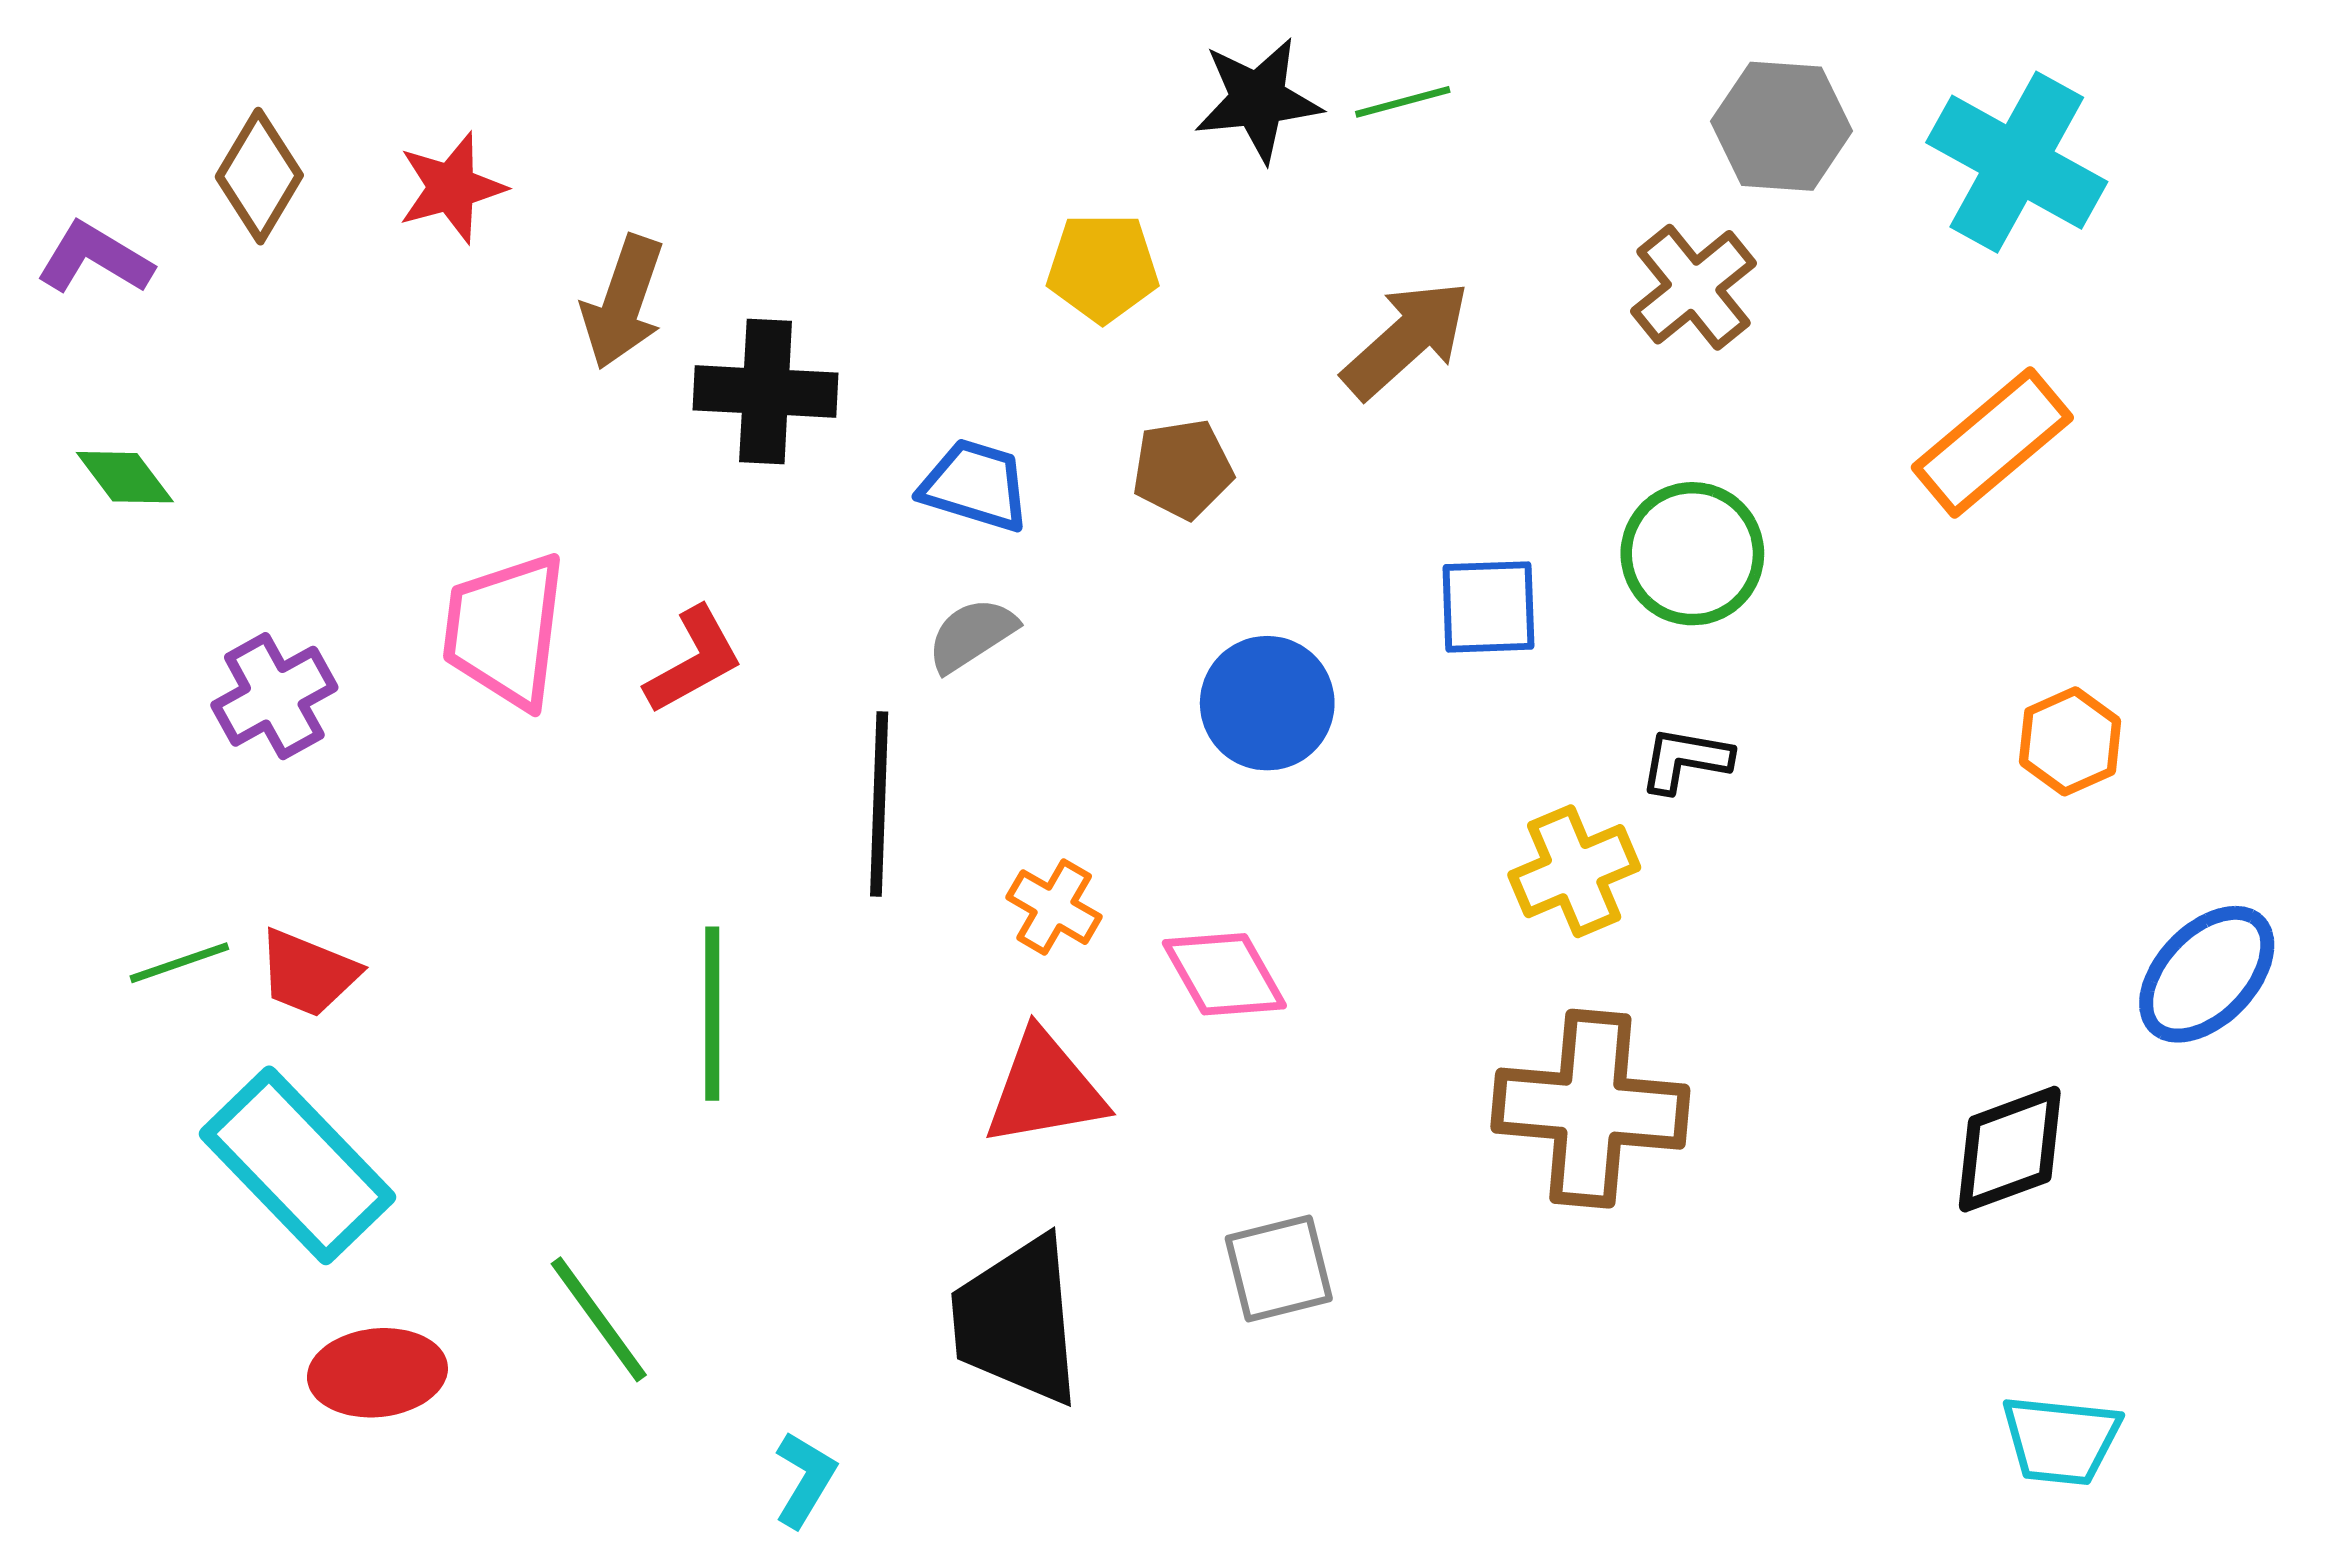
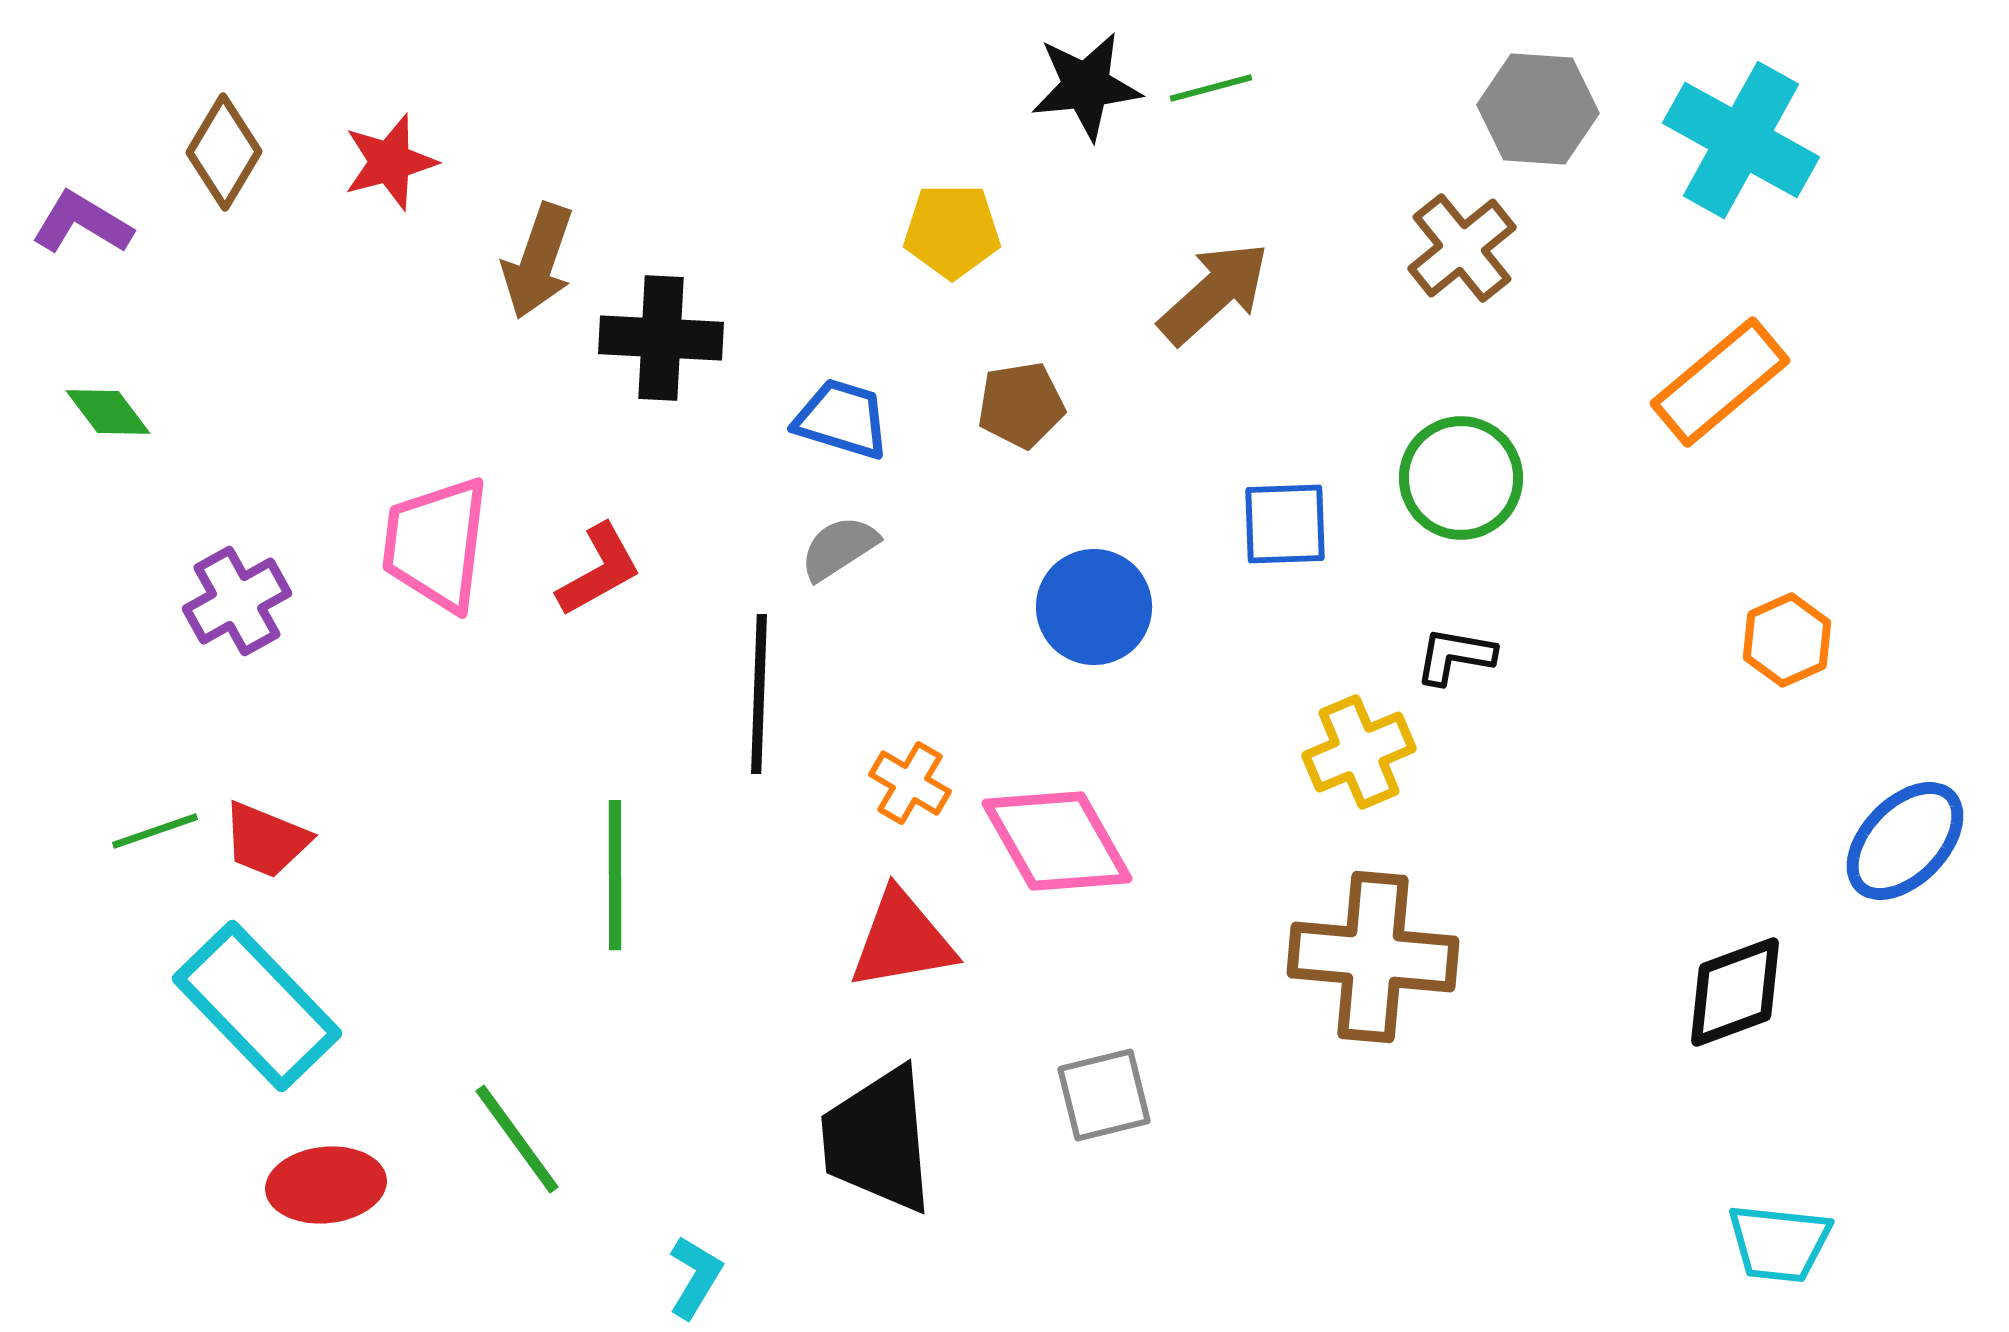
pink diamond: (1224, 974) -> (1057, 841), size x1.4

